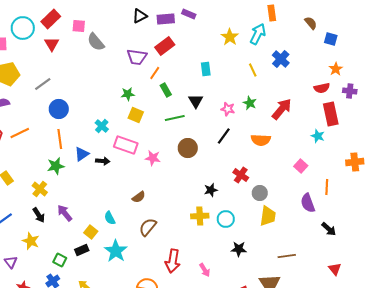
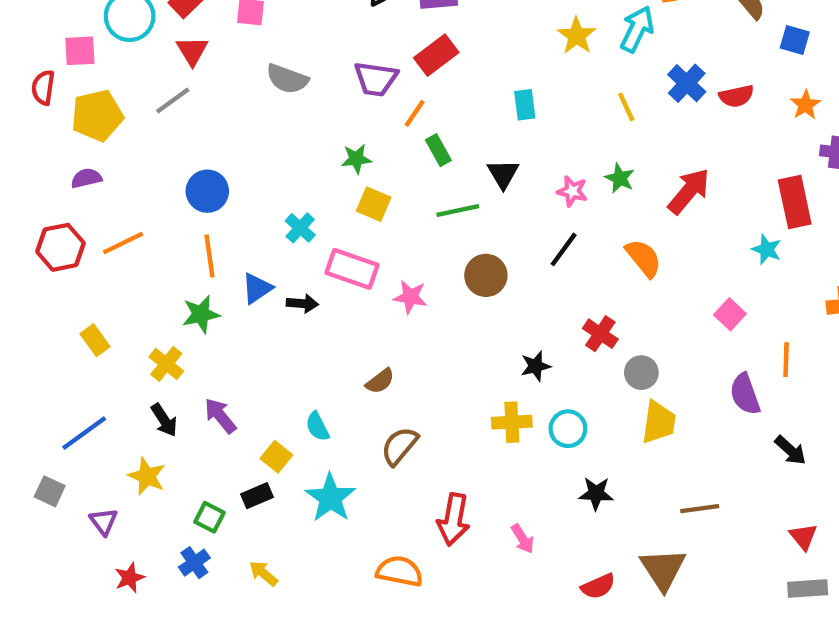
gray semicircle: (96, 42) -> (287, 79), moved, turned -30
gray line: (43, 84) -> (173, 100), moved
red semicircle: (322, 88) -> (736, 96), moved
orange semicircle: (261, 140) -> (644, 258), turned -132

